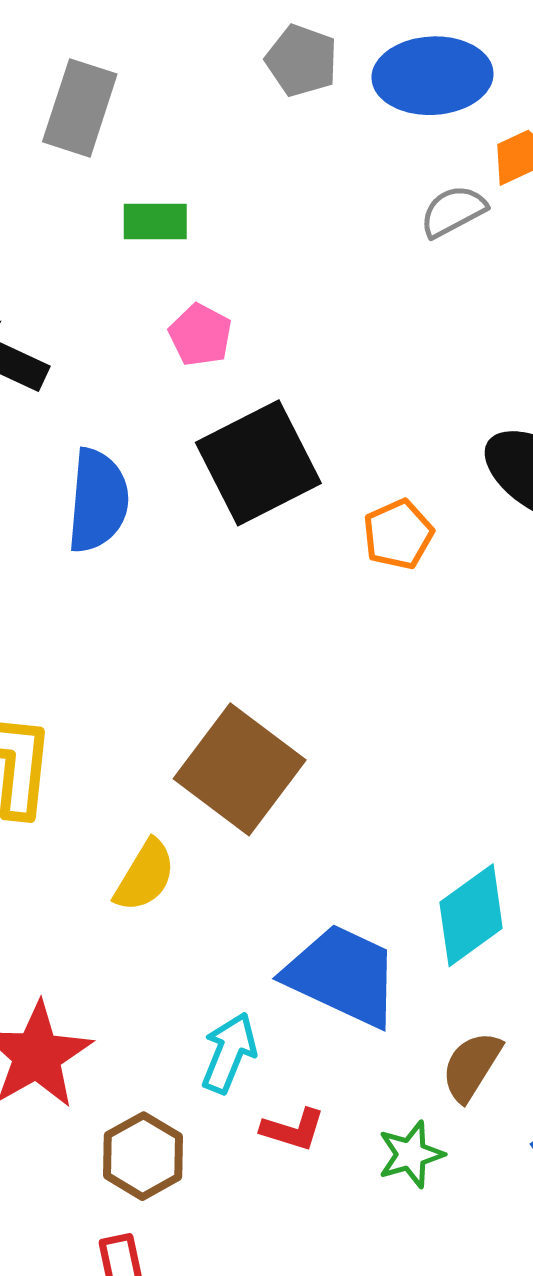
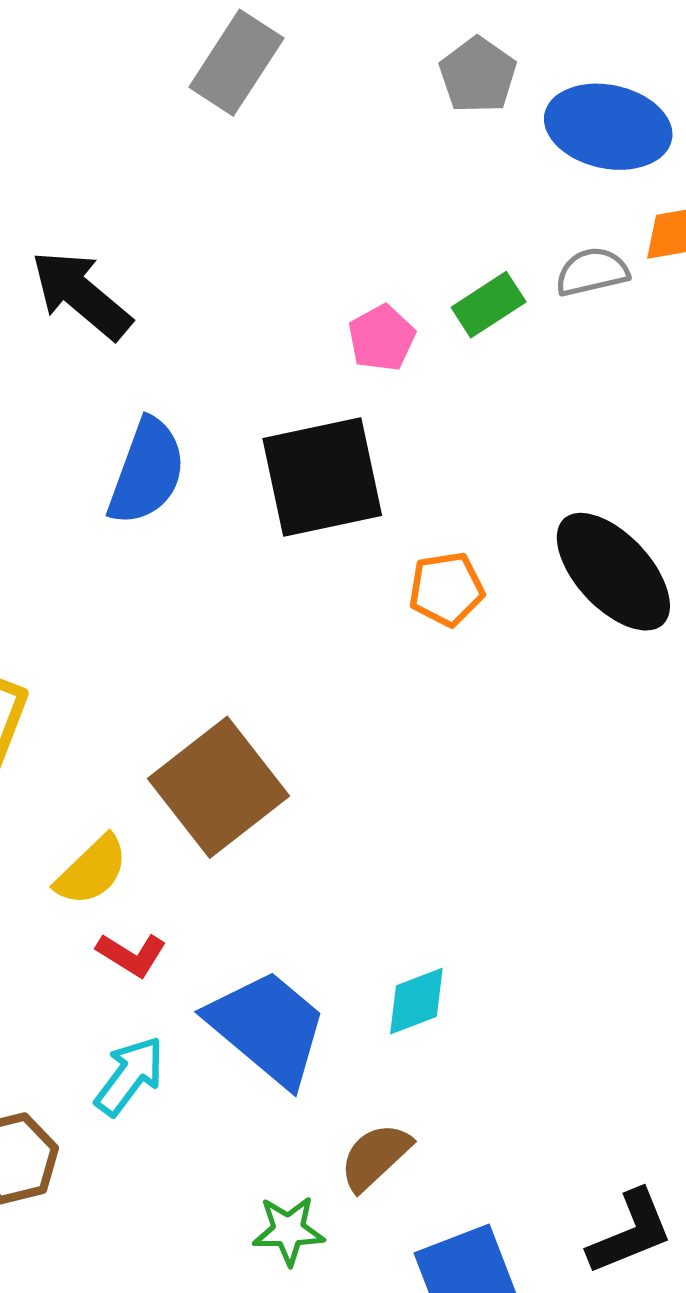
green rectangle: (155, 222) -> (489, 305), moved, turned -48
pink pentagon: (200, 335) -> (382, 338), moved
cyan diamond: (471, 915) -> (416, 1001), size x0.7
red L-shape: (293, 1130) -> (132, 955), moved

